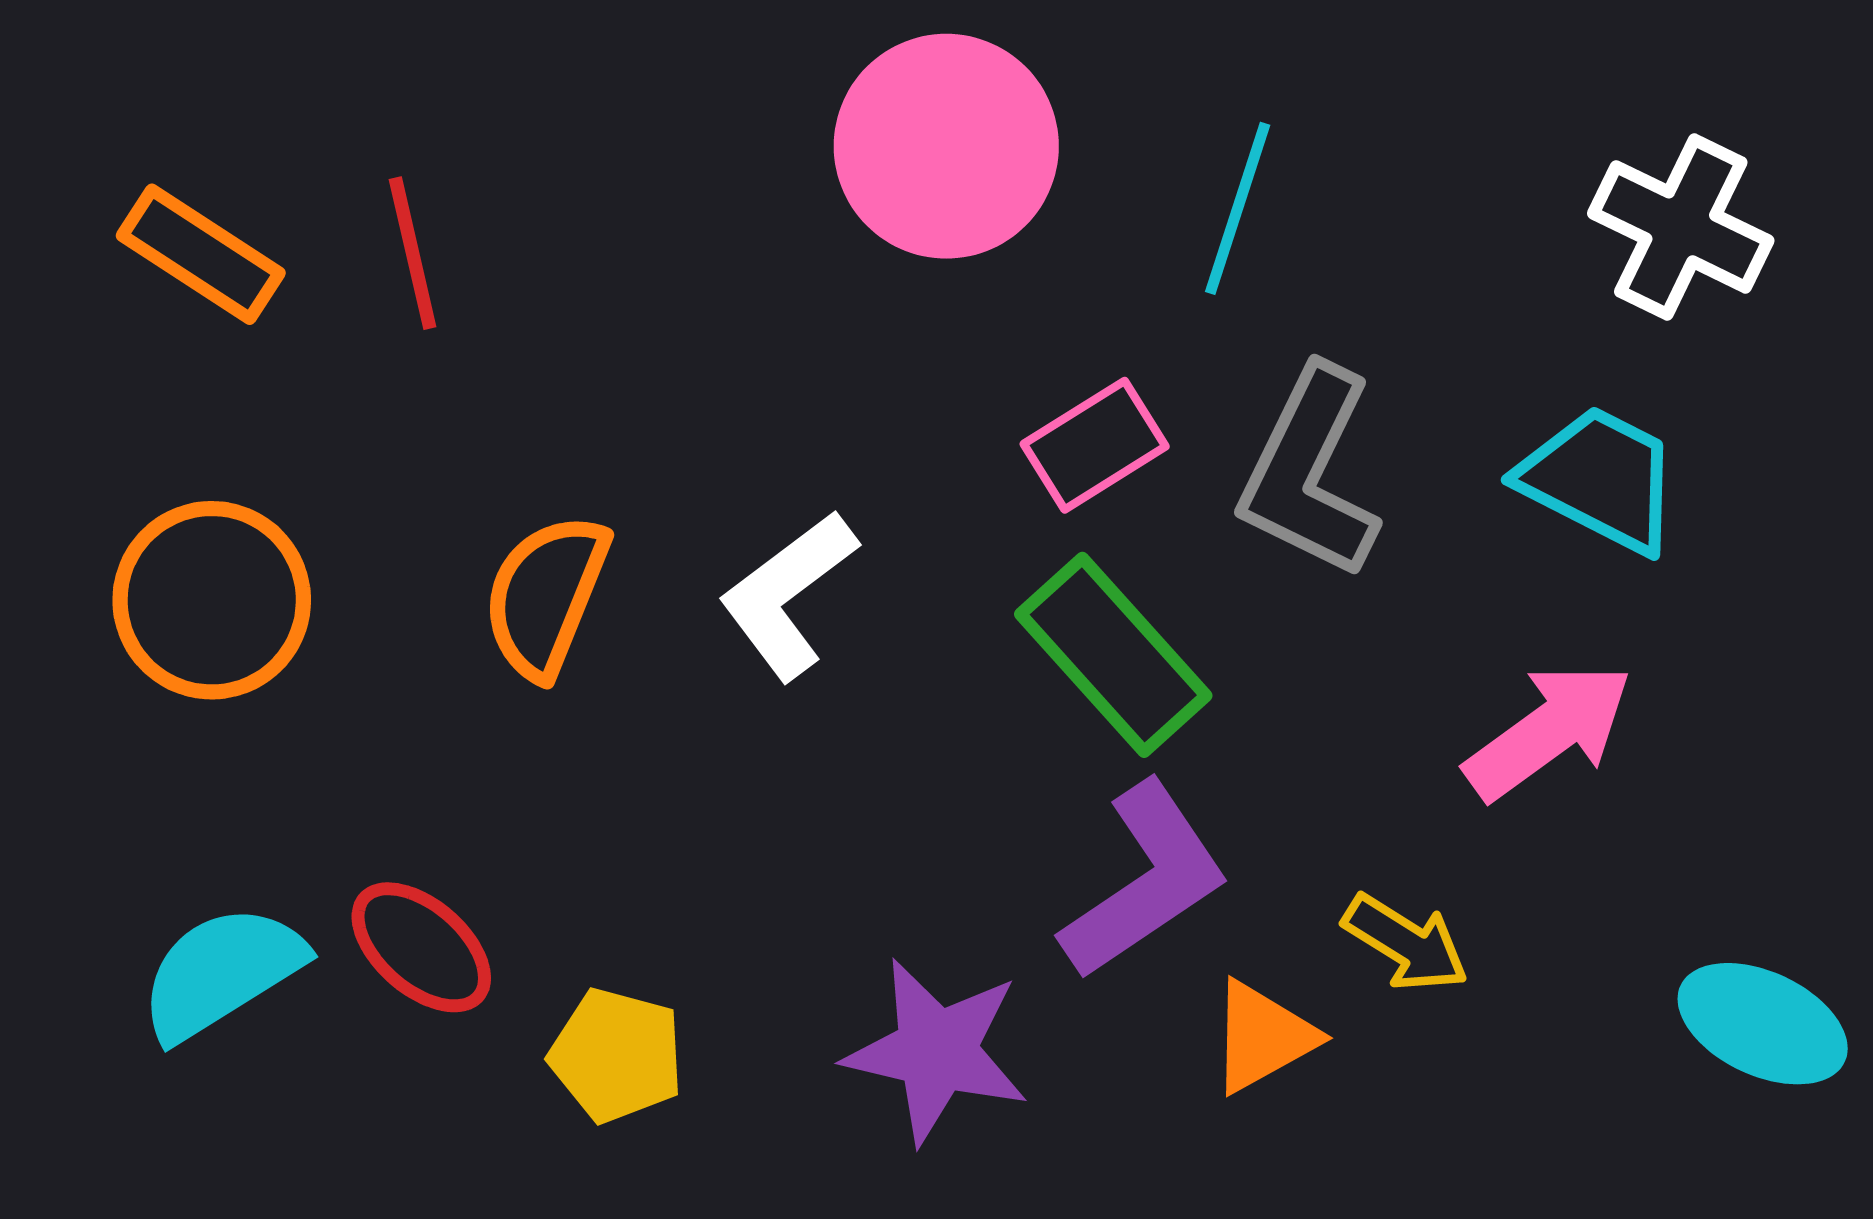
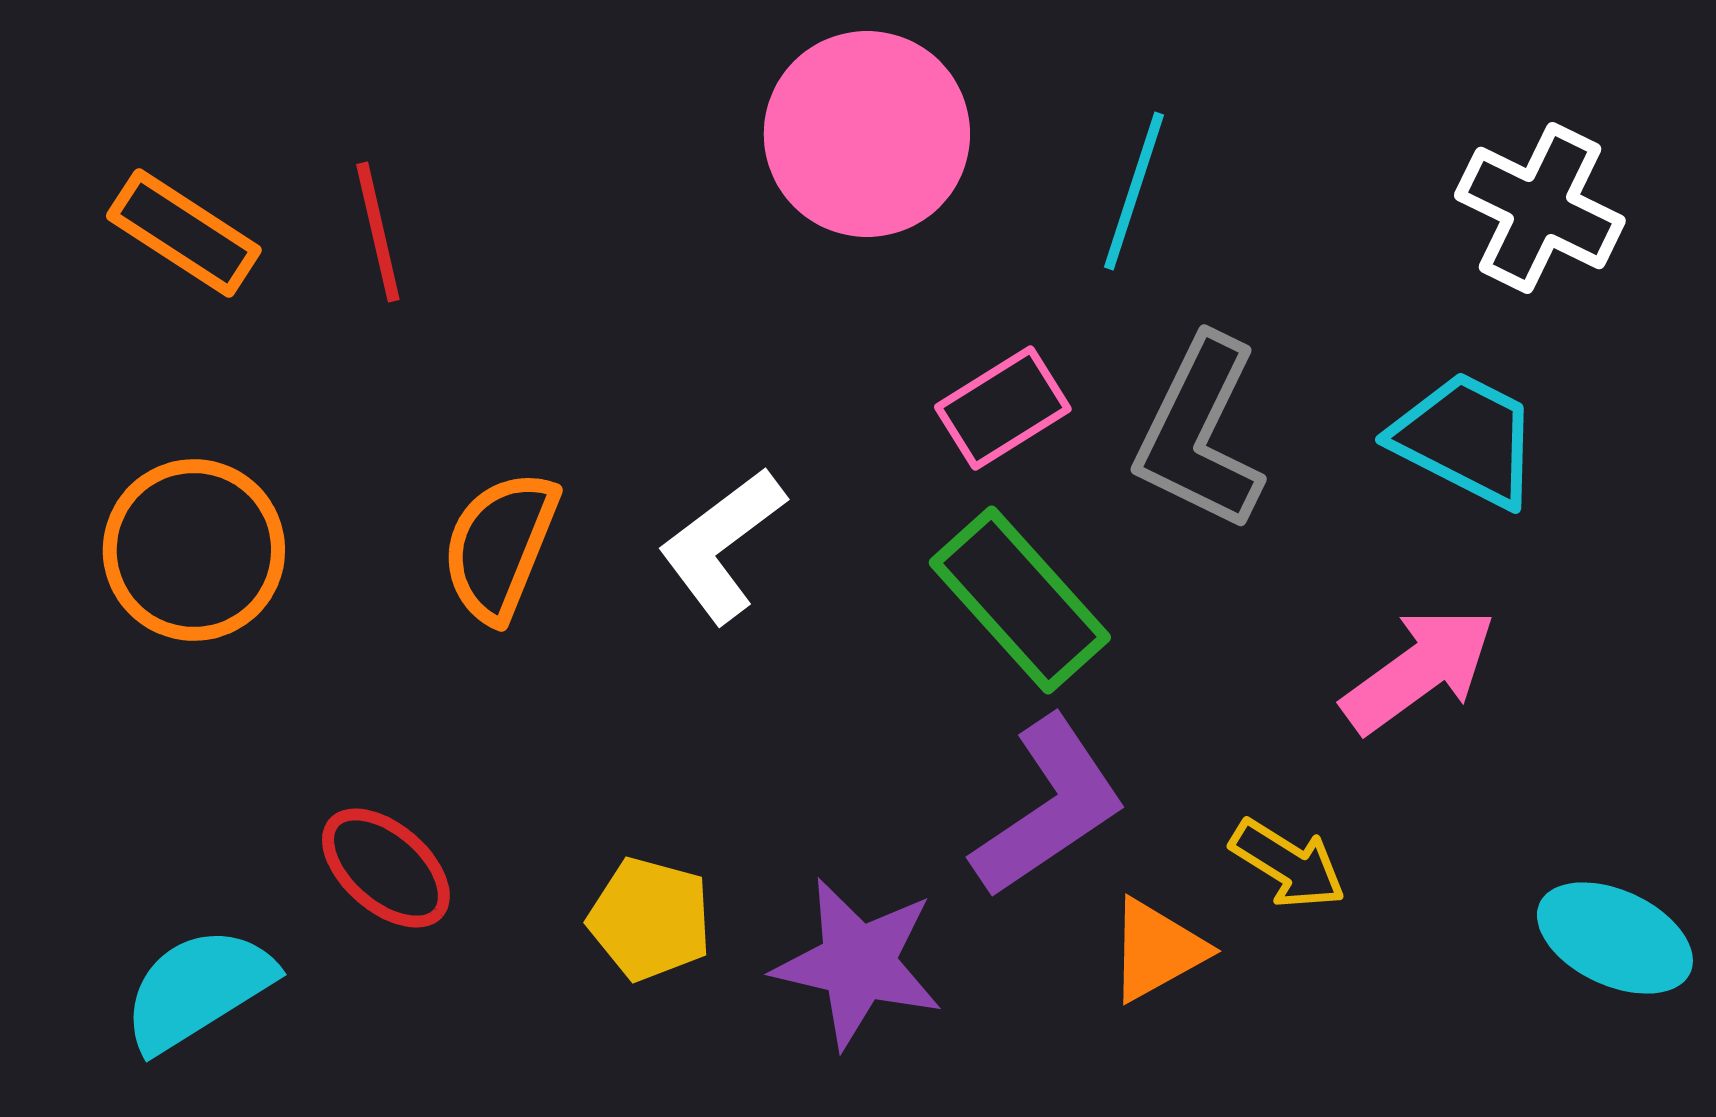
cyan semicircle: (222, 972) -> (198, 989), moved
yellow pentagon: (617, 1055) -> (650, 919), moved

